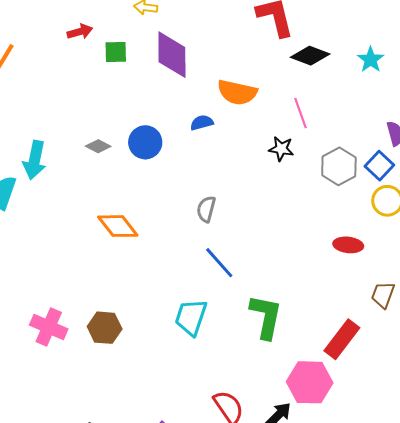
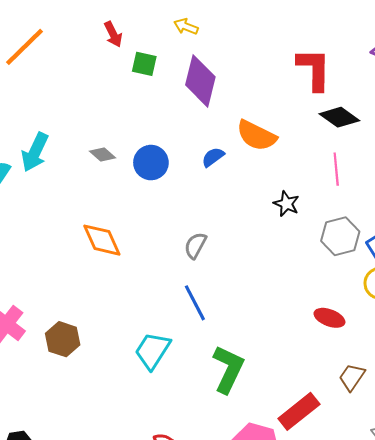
red arrow: (80, 32) -> (113, 34), turned 65
pink line: (301, 113) -> (336, 169), moved
blue semicircle: (202, 123) -> (213, 157), turned -35

